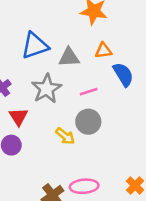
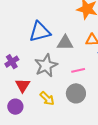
yellow arrow: (65, 136) -> (47, 98), moved

